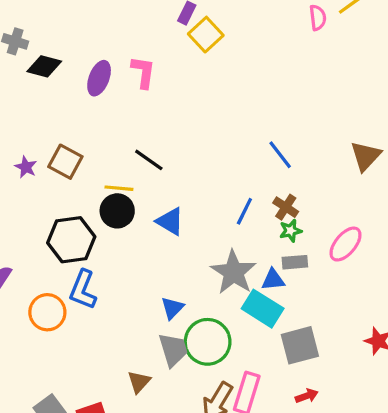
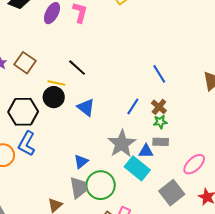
pink ellipse: (346, 244) -> (194, 164), moved
gray square: (300, 345) -> (172, 193), moved, turned -30

